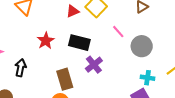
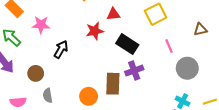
red triangle: (73, 11) -> (113, 14), moved
brown rectangle: (65, 79) -> (113, 84), moved

